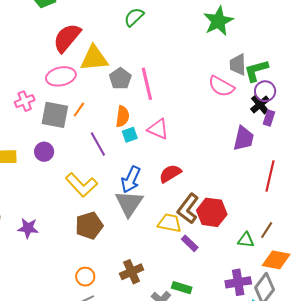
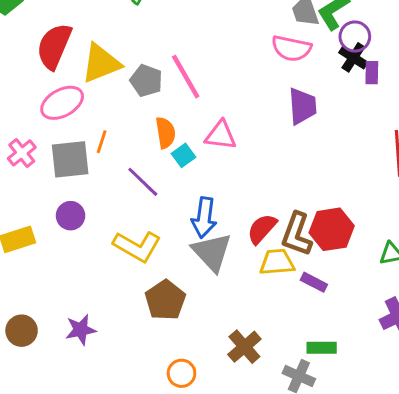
purple trapezoid: (244, 138) -> (302, 106), moved
red semicircle: (170, 173) -> (262, 229), moved

